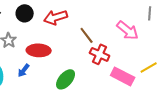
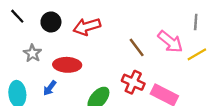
brown line: (87, 35) -> (137, 47), moved
red cross: (100, 54) -> (133, 82), moved
yellow line: (149, 67) -> (197, 54), moved

